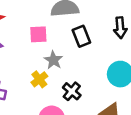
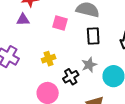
gray star: (53, 60) -> (89, 65), moved

